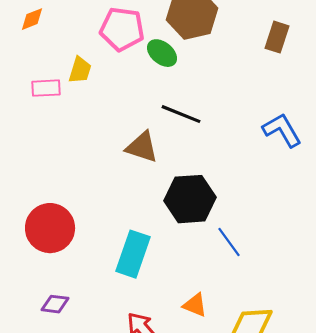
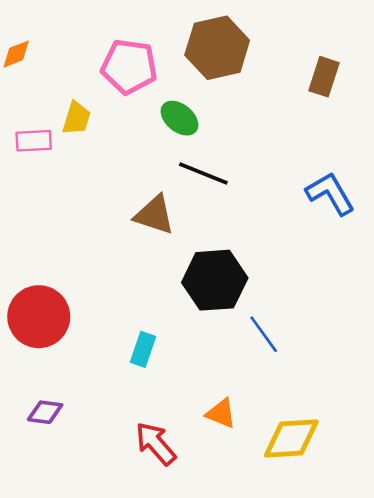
green ellipse: (162, 53) -> (179, 118), moved
cyan rectangle: (133, 254) -> (143, 349), size x0.6

